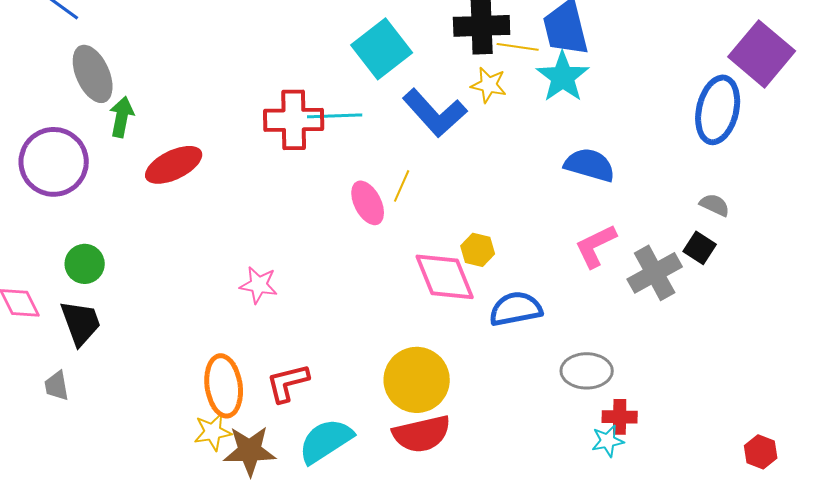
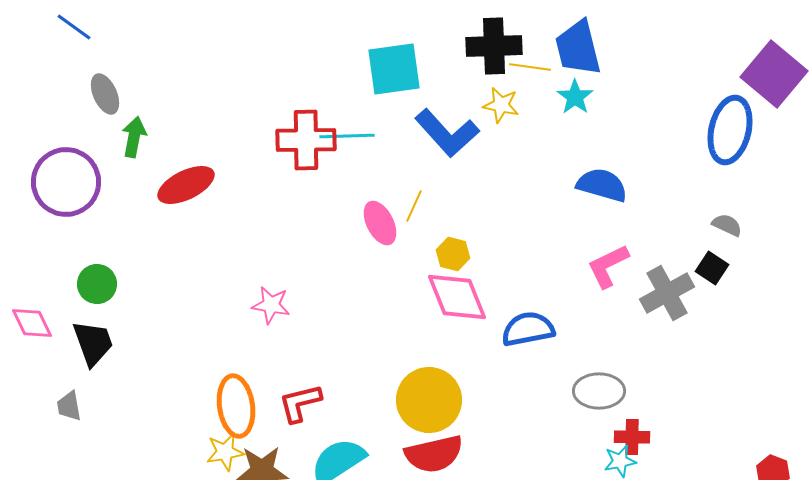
cyan square: (382, 49) -> (394, 69), turned 30
gray ellipse: (93, 74) -> (105, 94), size x0.7
cyan star: (563, 77) -> (575, 97), size x0.7
yellow hexagon: (478, 250) -> (453, 254), moved

